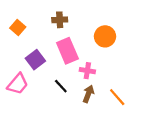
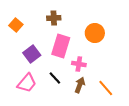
pink rectangle: (67, 51) -> (61, 46), turned 40
pink trapezoid: (18, 84) -> (27, 83), moved

